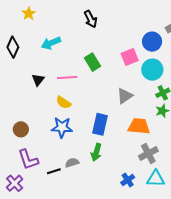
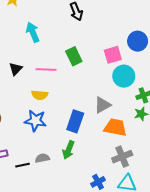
cyan arrow: (51, 43) -> (33, 32), turned 84
cyan circle: (152, 70) -> (124, 76), moved
gray triangle: (125, 96) -> (102, 105), moved
yellow semicircle: (64, 102) -> (40, 95), turned -35

